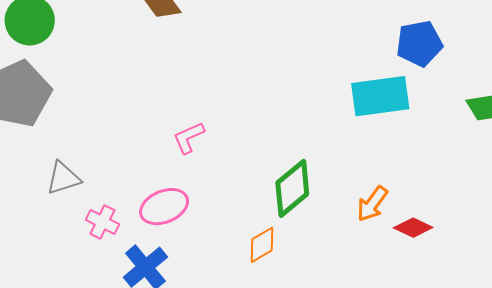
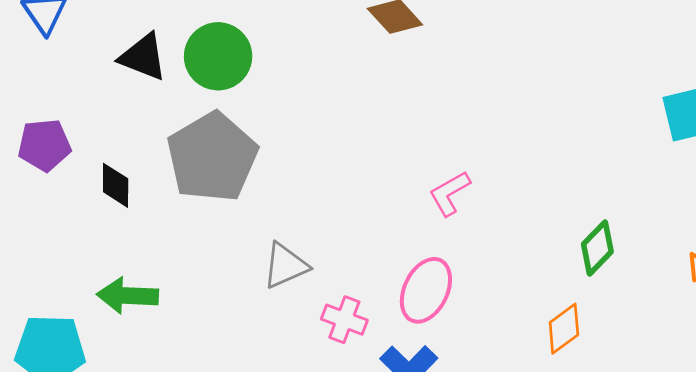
green diamond: (292, 188) -> (597, 248), size x0.7
pink ellipse: (164, 207) -> (426, 290), turned -36

